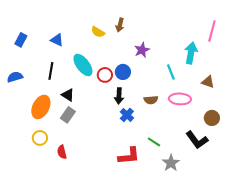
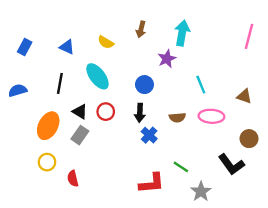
yellow semicircle: (98, 32) -> (106, 42), moved
cyan arrow: (191, 53) -> (182, 33), moved
red circle: (105, 75) -> (106, 112), moved

